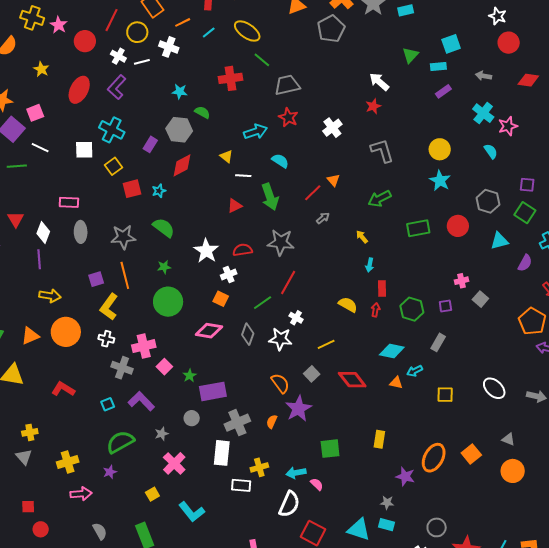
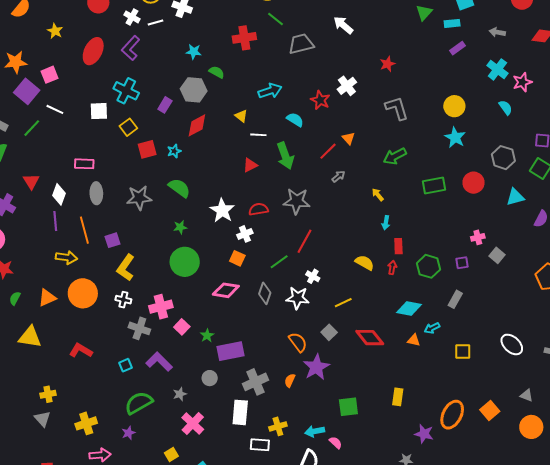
white arrow: (379, 82) -> (343, 25), moved
red star: (288, 117) -> (320, 100), moved
green line: (17, 166) -> (32, 128), turned -42
orange line: (125, 275) -> (84, 230), moved

